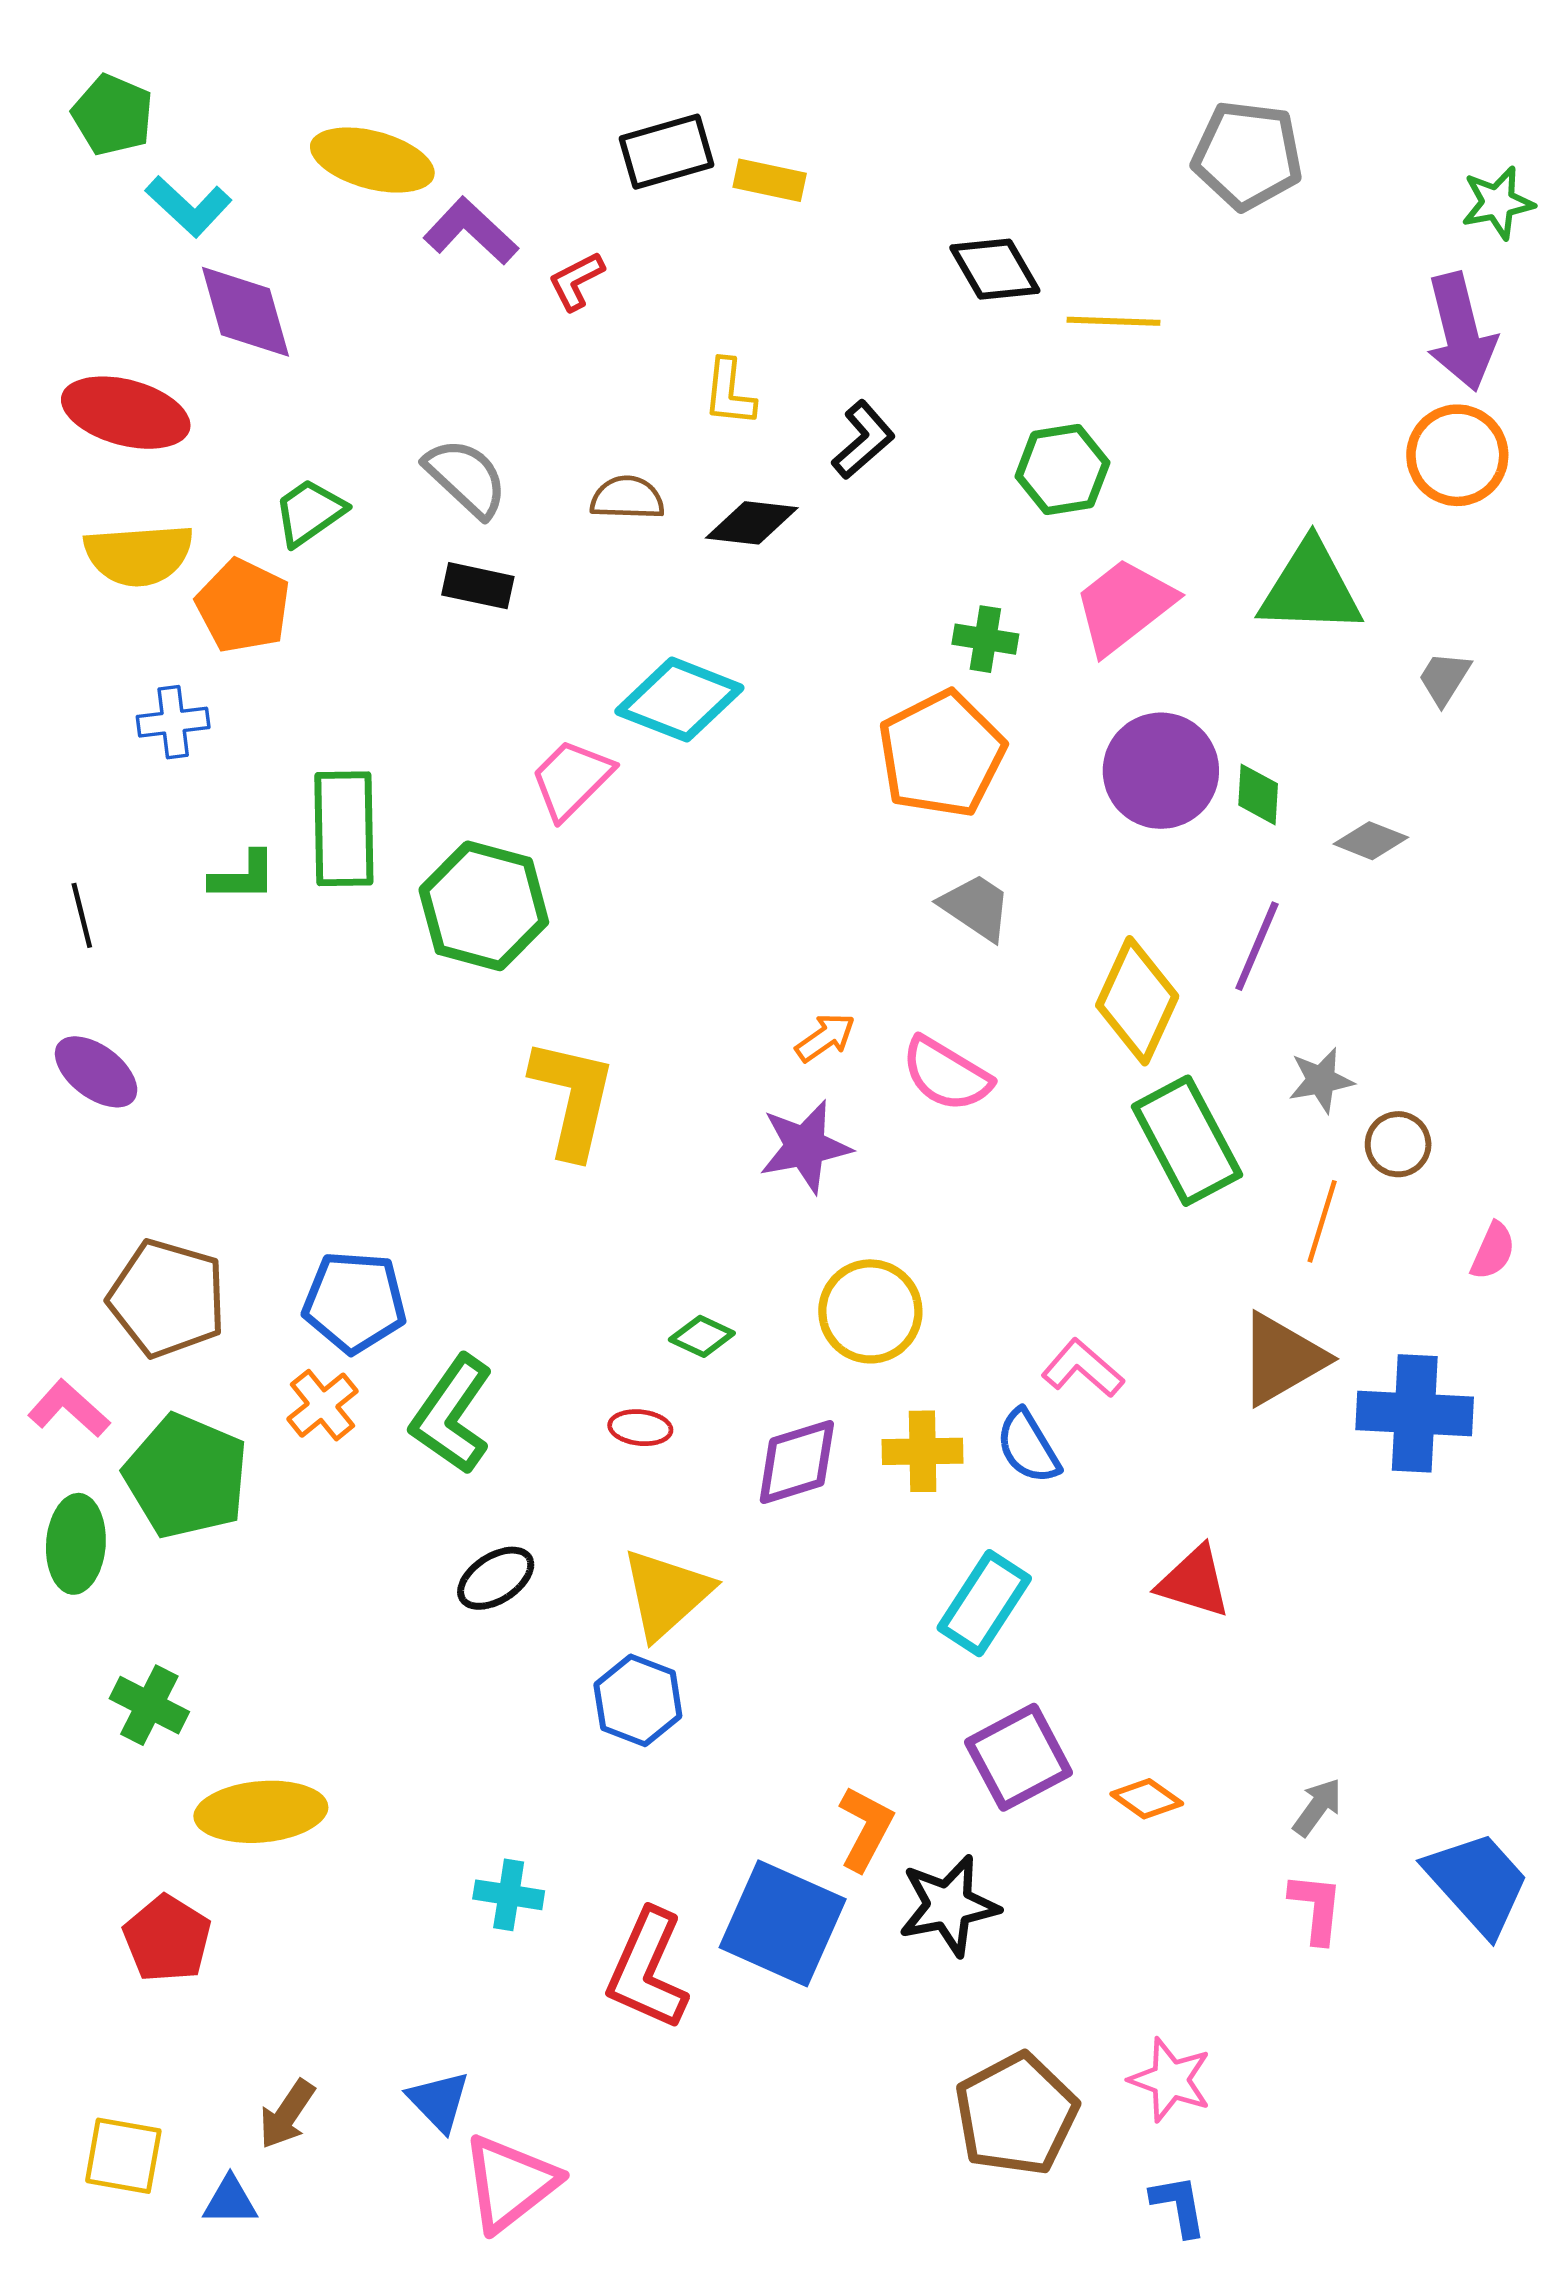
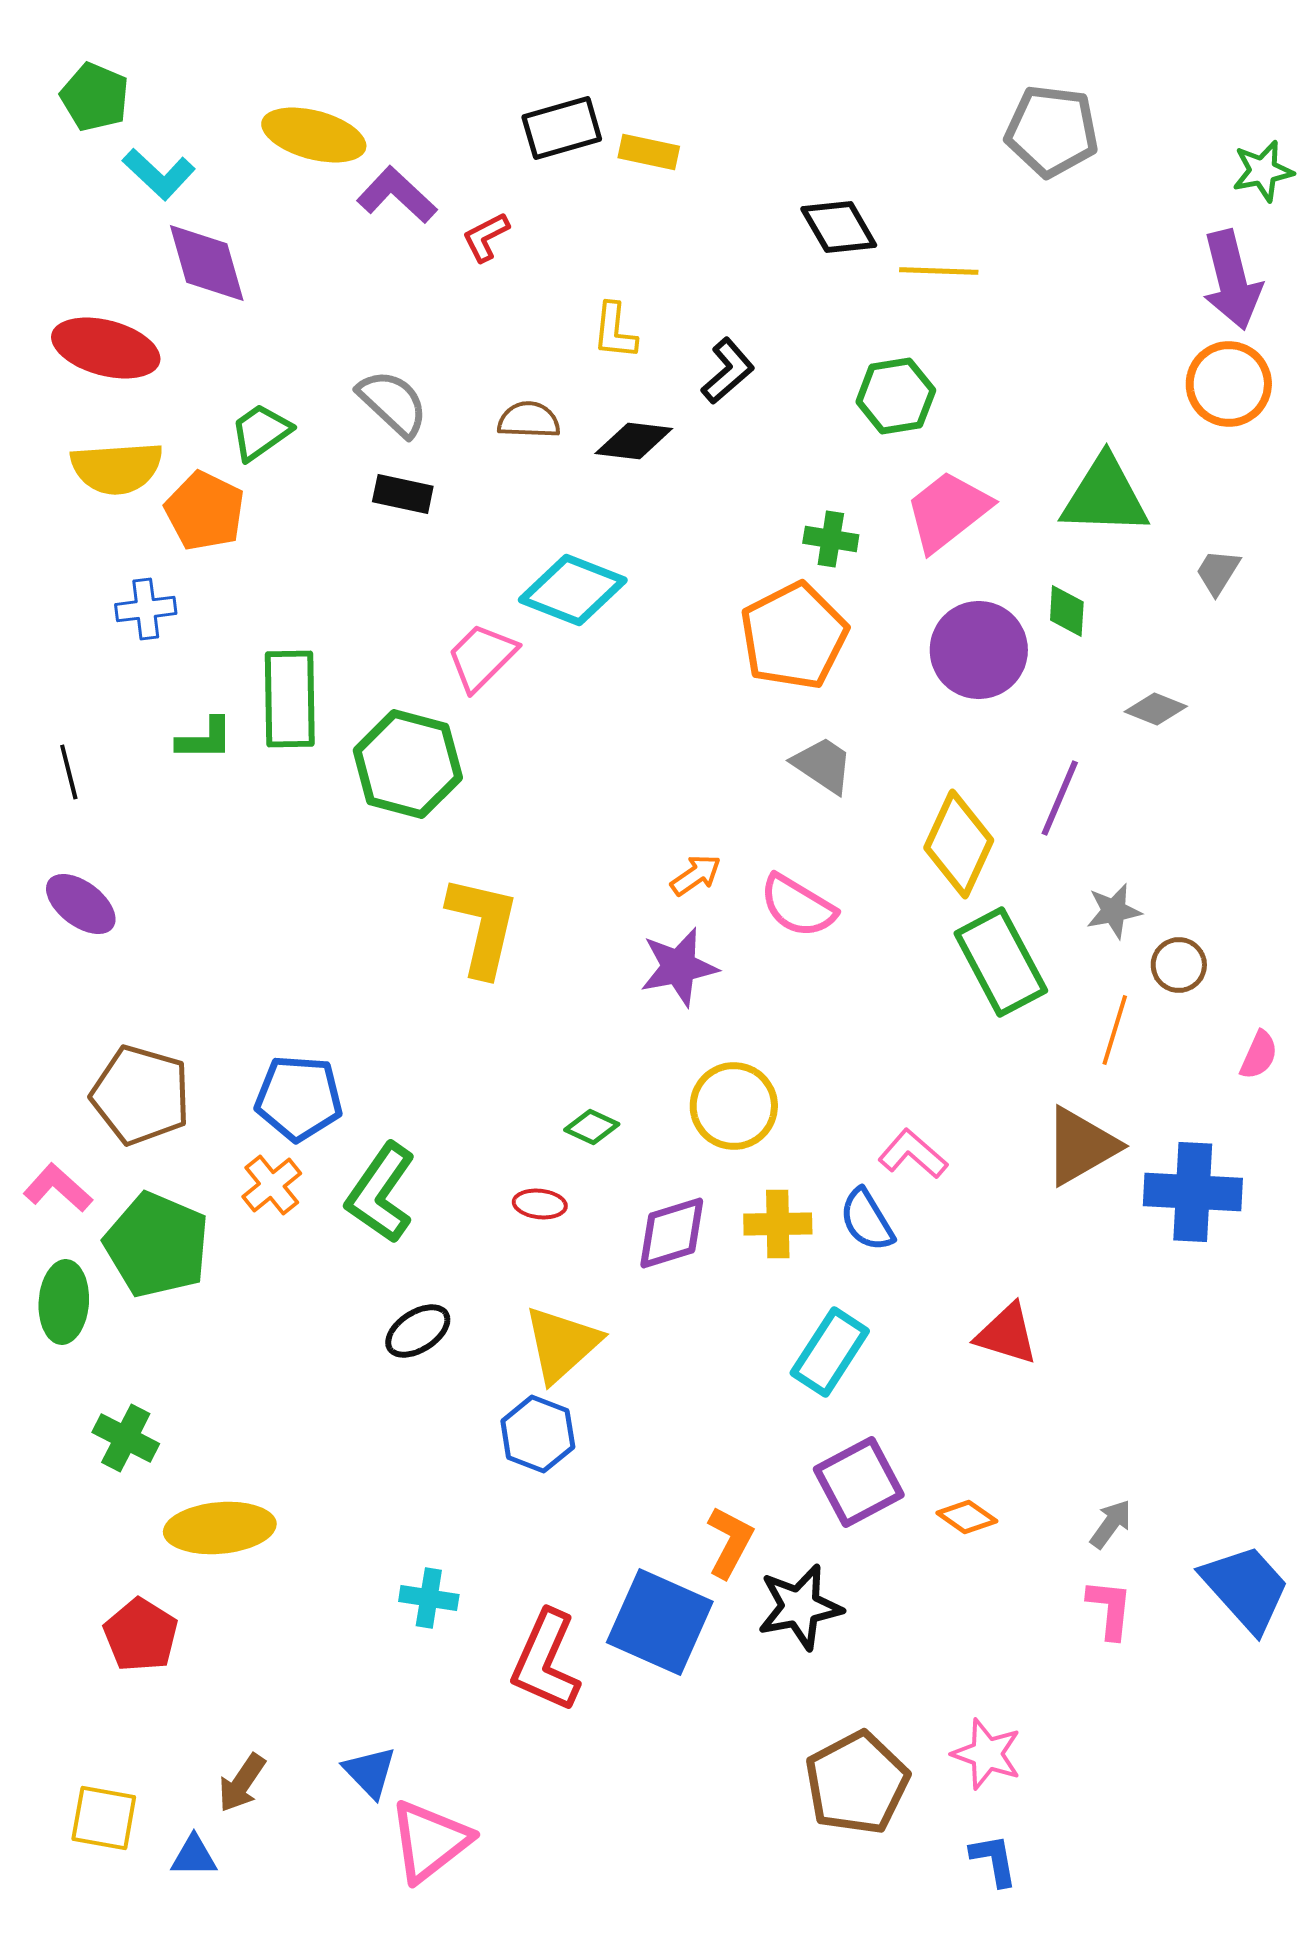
green diamond: (1258, 794) -> (1067, 611), moved

